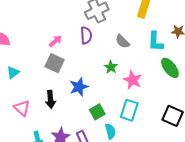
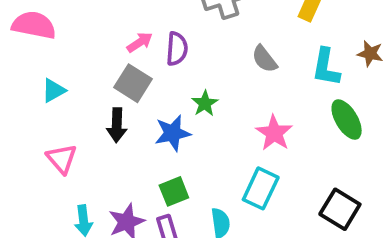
purple semicircle: (86, 35) -> (177, 49), moved
green star: (111, 67) -> (205, 103), moved
black arrow: (51, 99) -> (117, 125), moved
green square: (97, 112) -> (174, 191), moved

